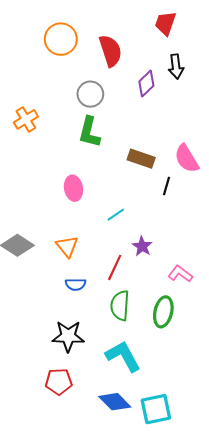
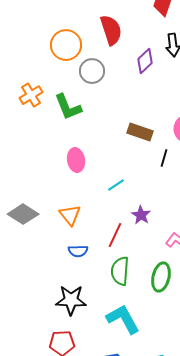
orange circle: (61, 39) -> (66, 45), moved
green L-shape: (89, 132) -> (68, 107), moved, turned -36

